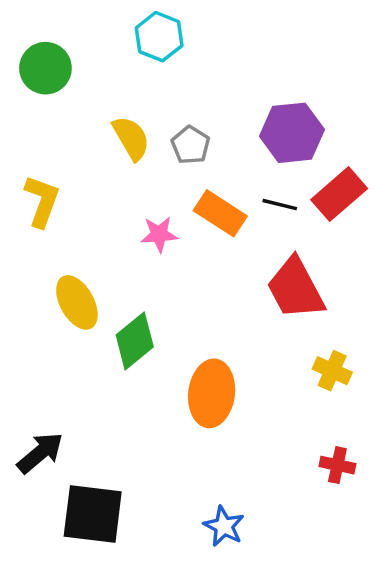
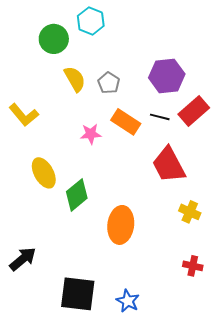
green circle: (45, 68) -> (54, 39), moved
yellow L-shape: (42, 201) -> (24, 115), turned 120
black square: (93, 514) -> (78, 294), moved

